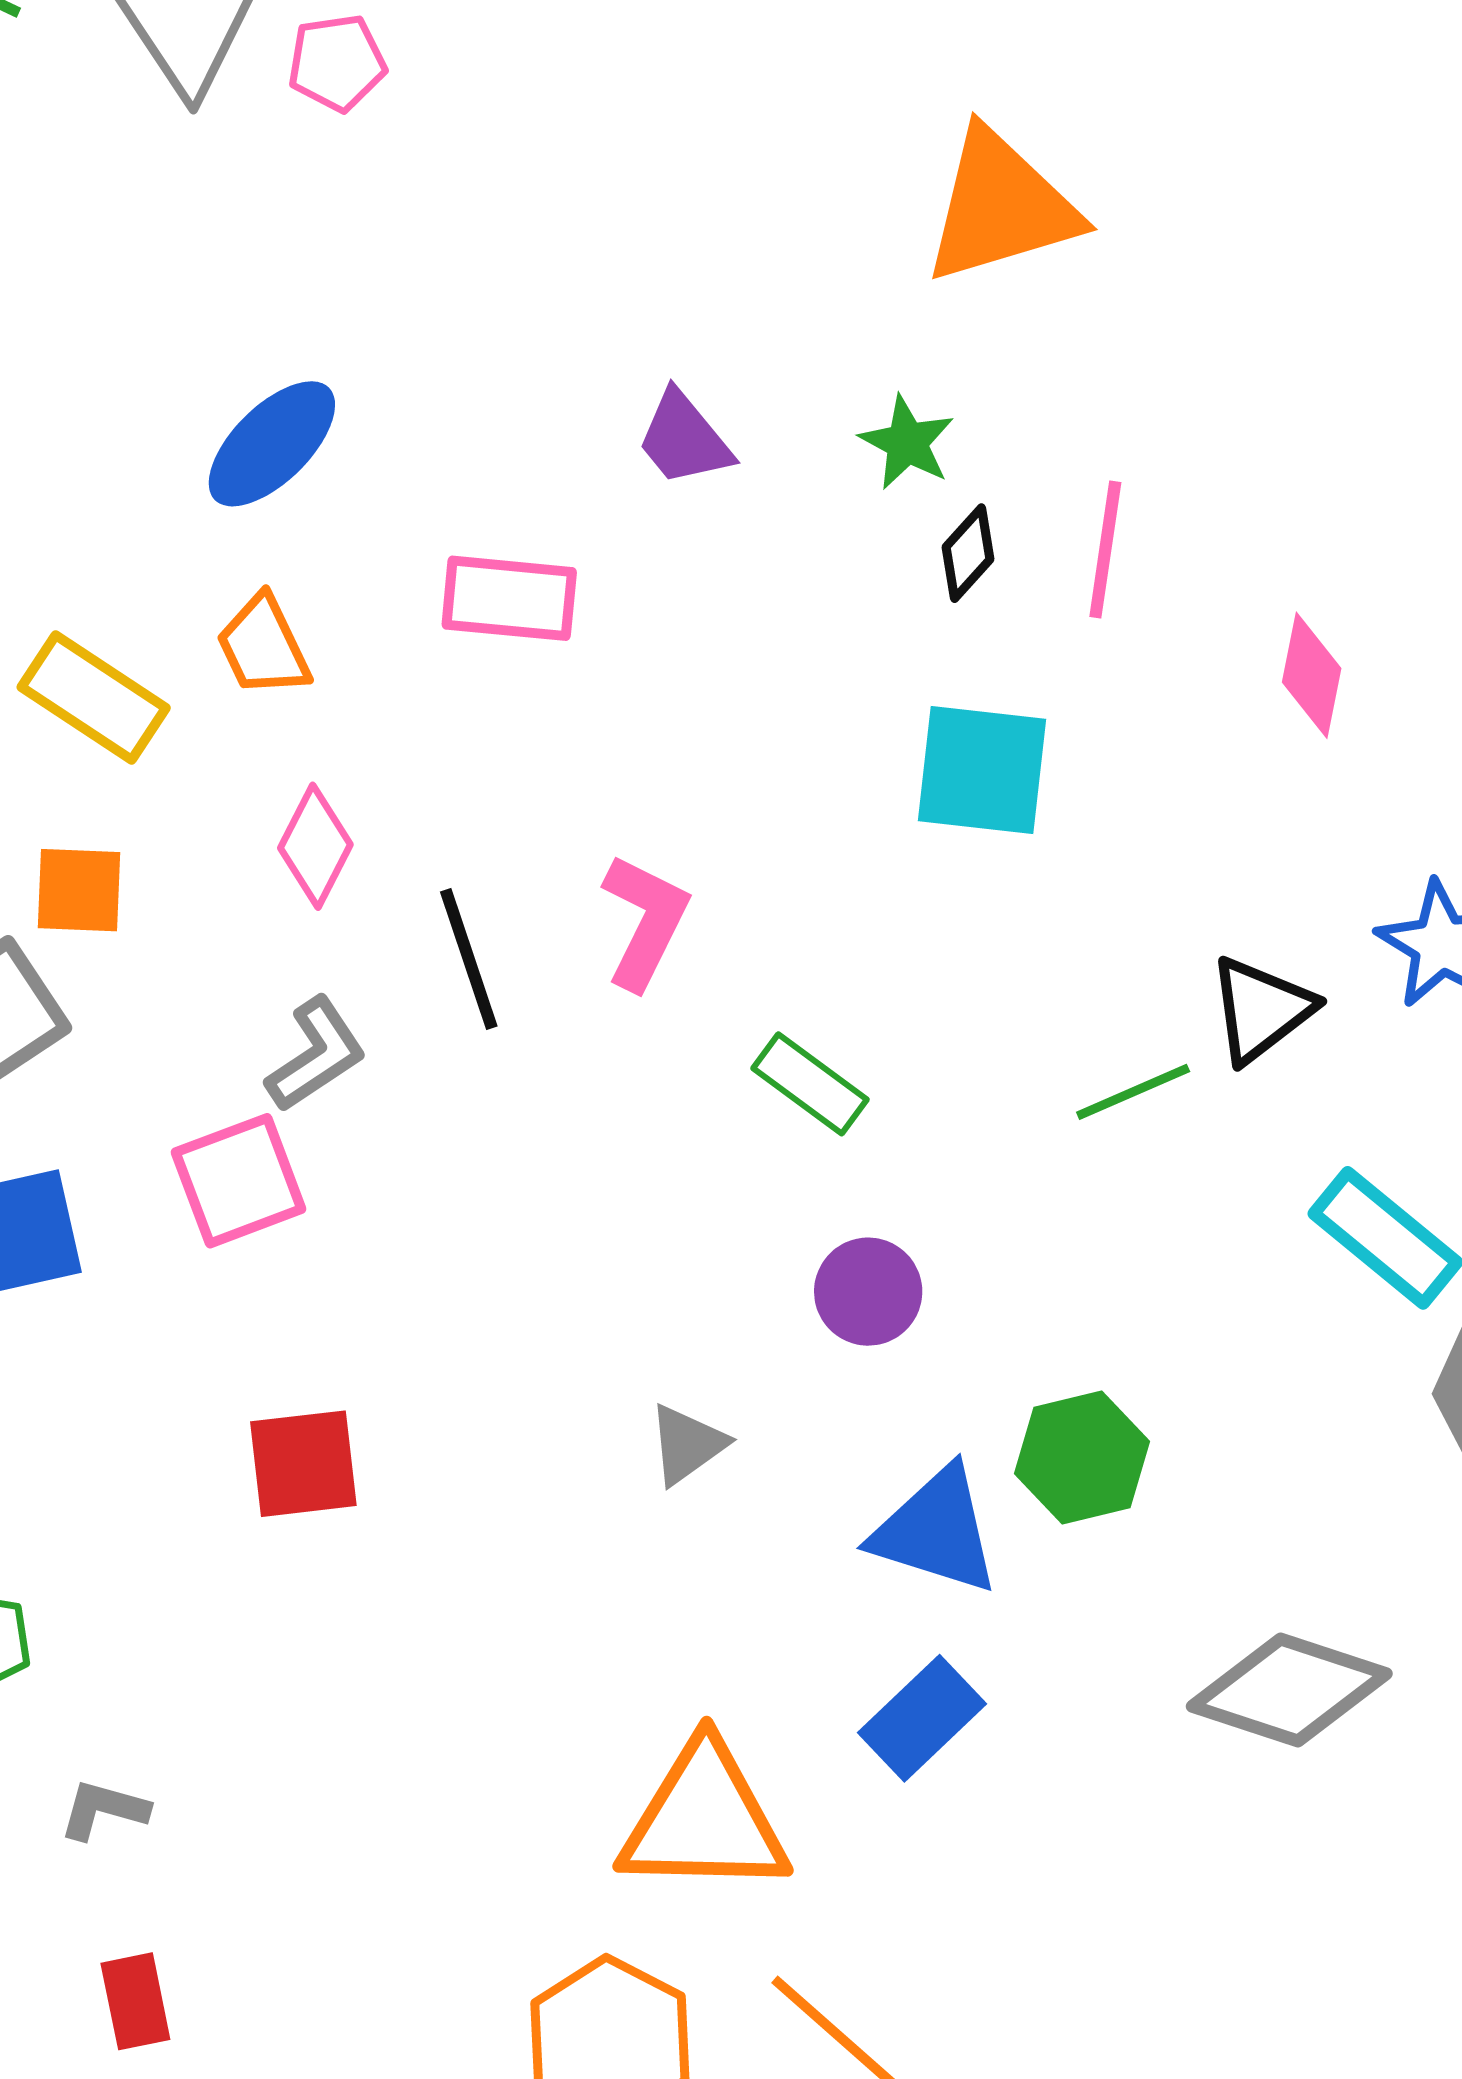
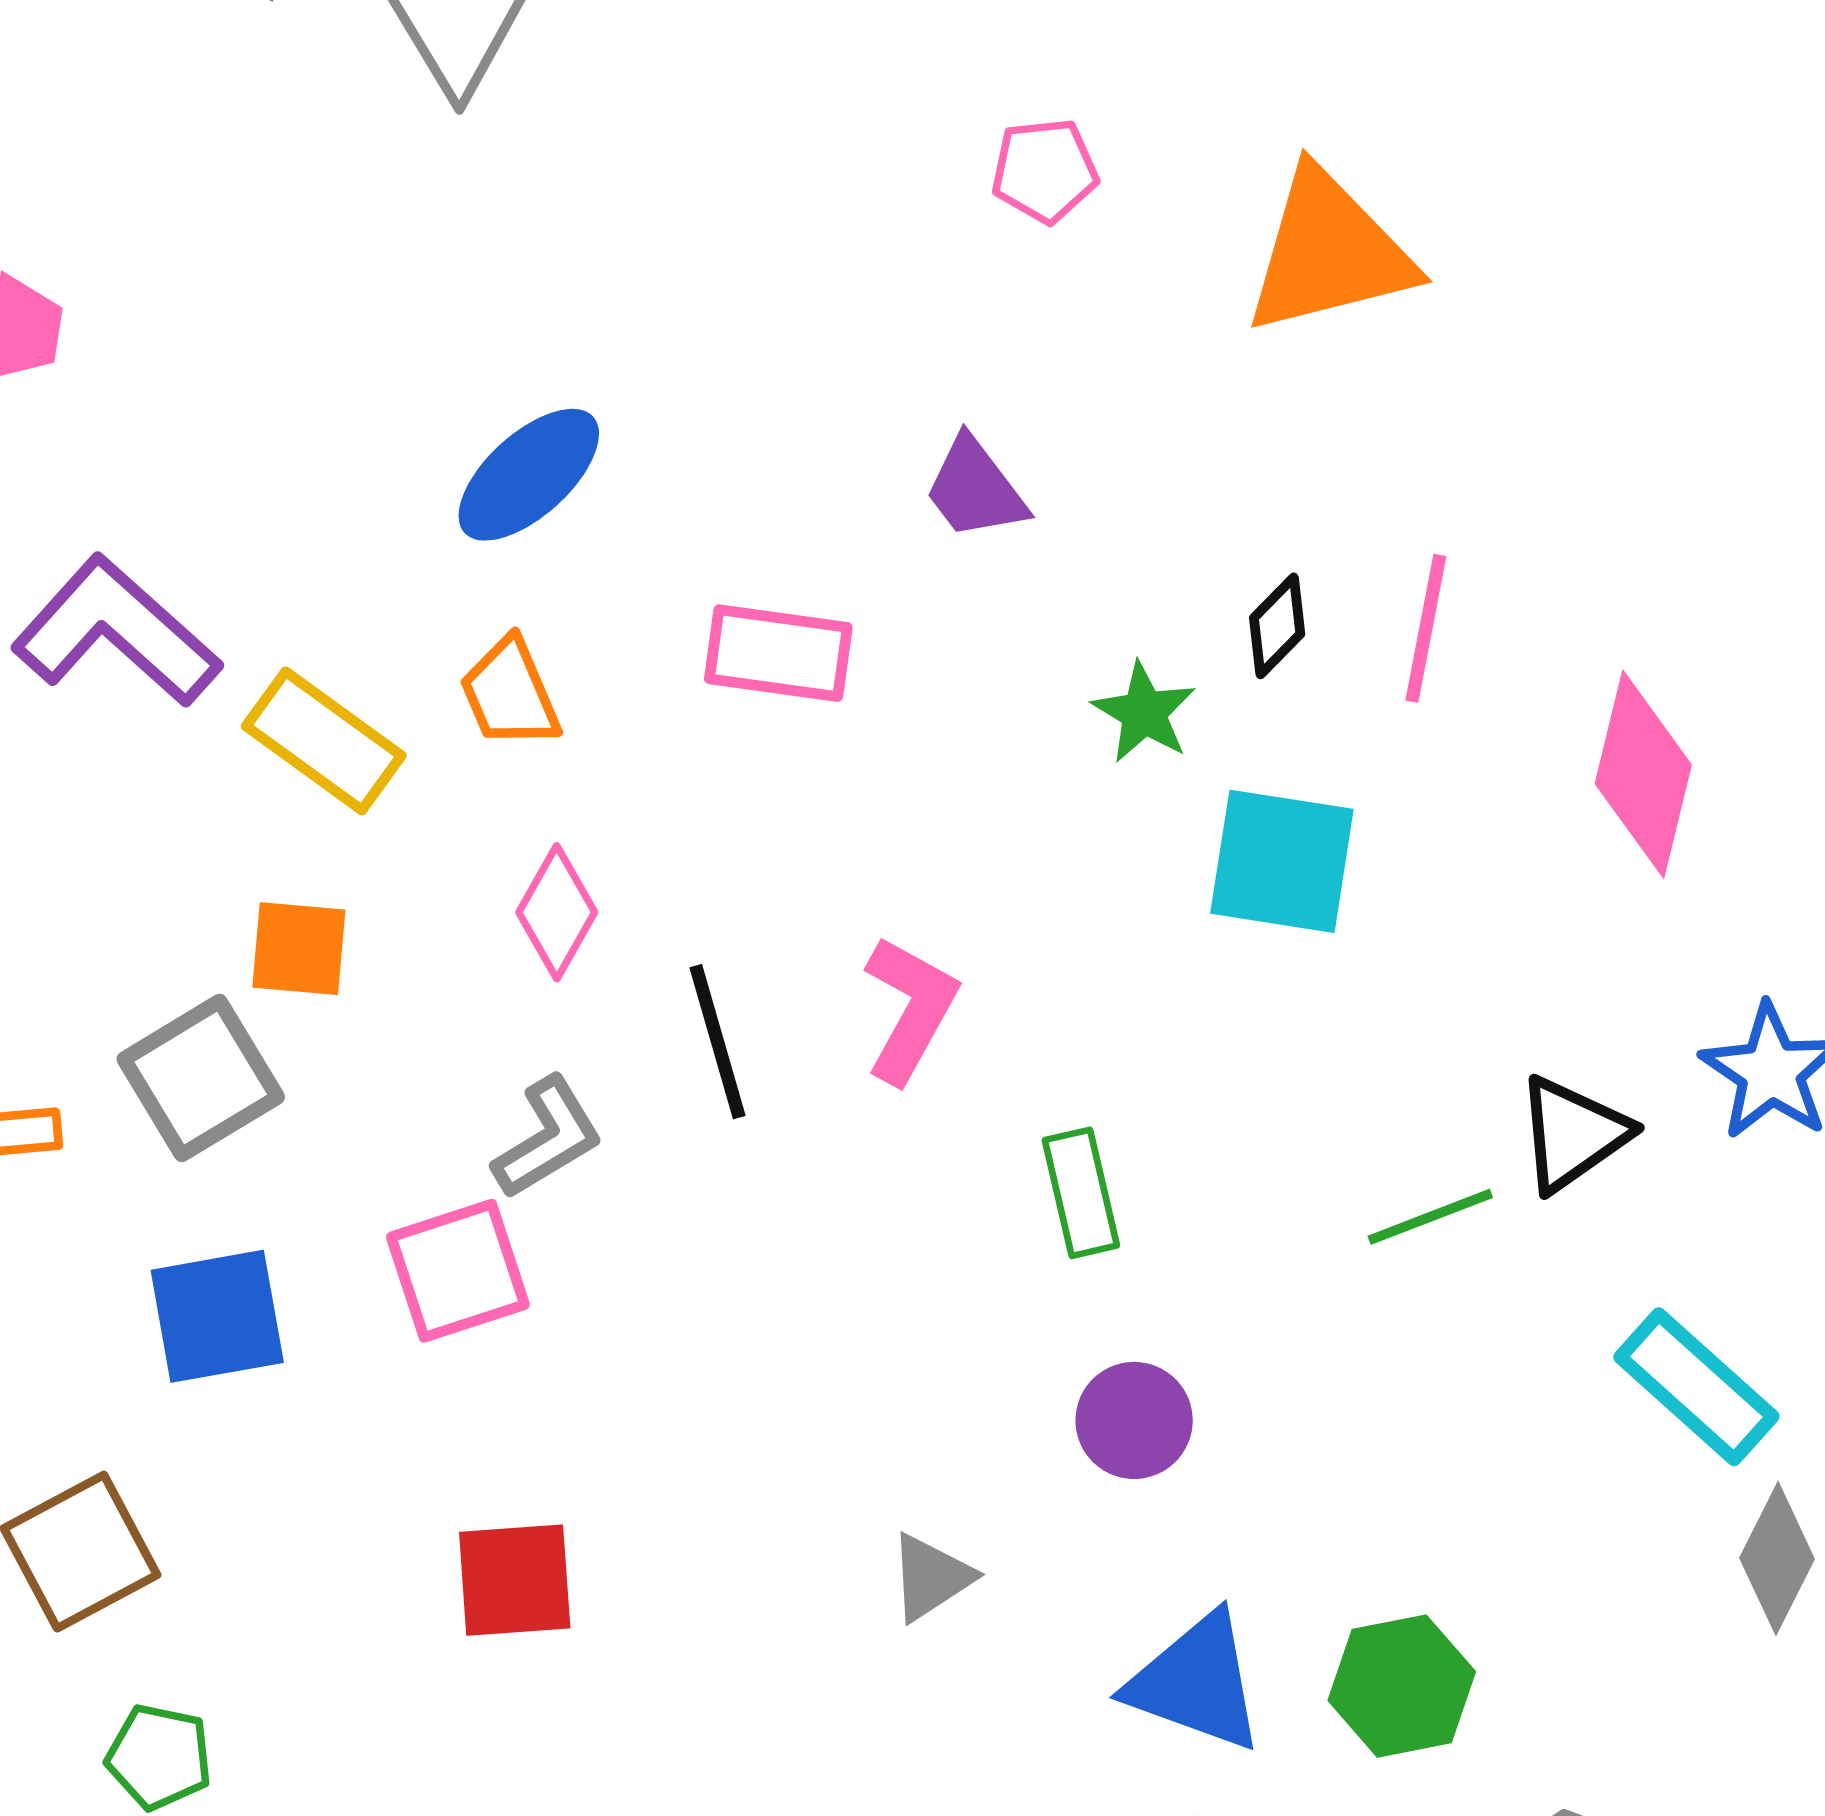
pink pentagon: (337, 63) -> (1045, 171), moved
green star: (907, 443) -> (1144, 713), moved
pink diamond: (1312, 675) -> (1643, 774), size x1.5
green rectangle: (810, 1084) -> (1081, 1193), turned 38
green hexagon: (1082, 1457) -> (1402, 1686), moved

